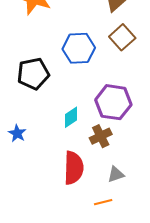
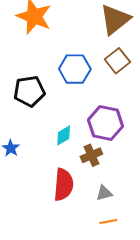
orange line: (103, 202) -> (108, 221), moved

